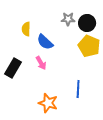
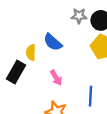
yellow semicircle: (26, 29) -> (31, 52), moved
pink arrow: (41, 63) -> (56, 78), moved

